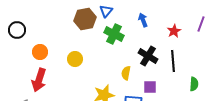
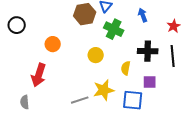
orange circle: (40, 52) -> (53, 44), moved
black cross: (148, 56) -> (148, 51), turned -30
yellow circle: (75, 59) -> (96, 55), moved

